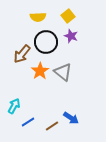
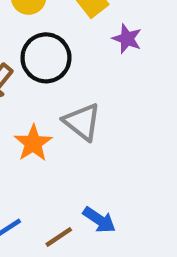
purple star: (71, 36) -> (127, 39), moved
orange star: (40, 71) -> (33, 143), moved

